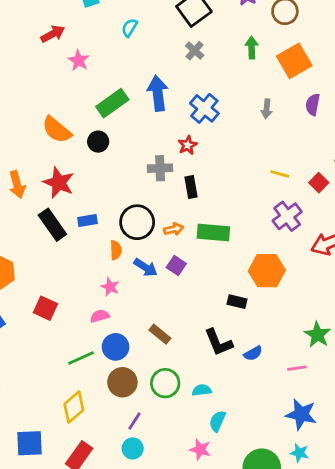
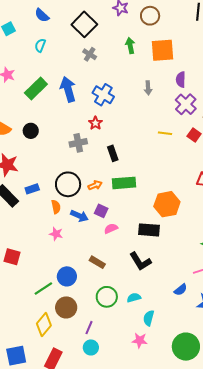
orange square: (294, 61) -> (162, 50), turned 35
green rectangle: (112, 103) -> (36, 89), moved
black rectangle: (191, 187) -> (113, 153), moved
purple cross: (287, 216) -> (186, 104), moved
black rectangle: (237, 302) -> (149, 230), size x1.5
pink semicircle: (100, 316) -> (111, 229), moved
blue semicircle: (253, 353) -> (181, 290), moved
brown circle: (122, 382) -> (66, 307), moved

